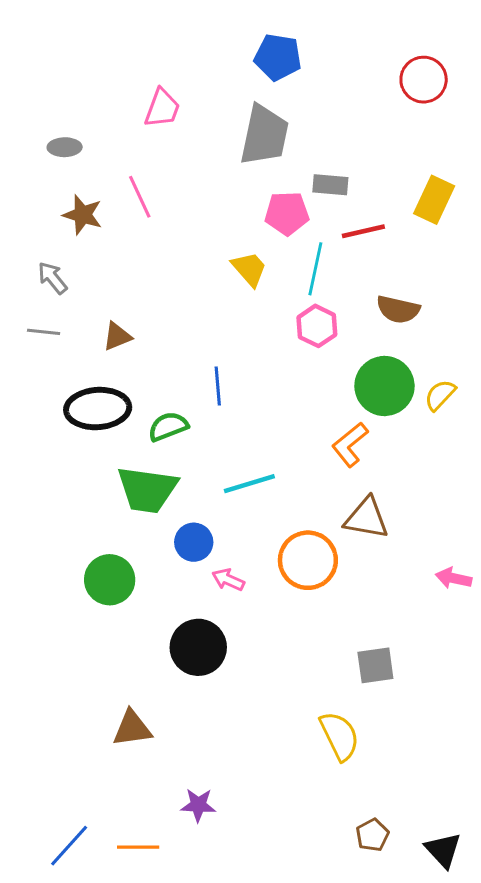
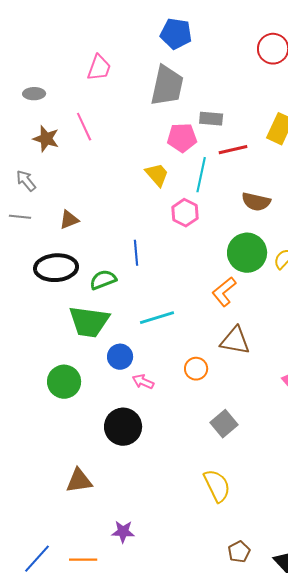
pink hexagon: (317, 326) -> (185, 213), moved
orange circle: (308, 560) -> (196, 369), size x0.6
gray square: (375, 665) -> (224, 424), moved, turned -32

